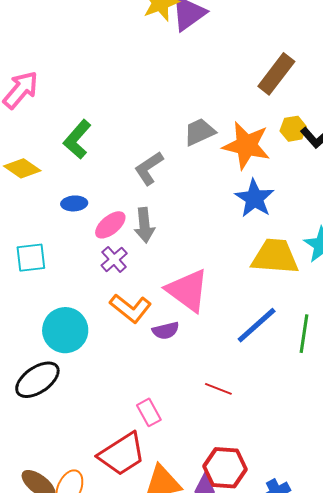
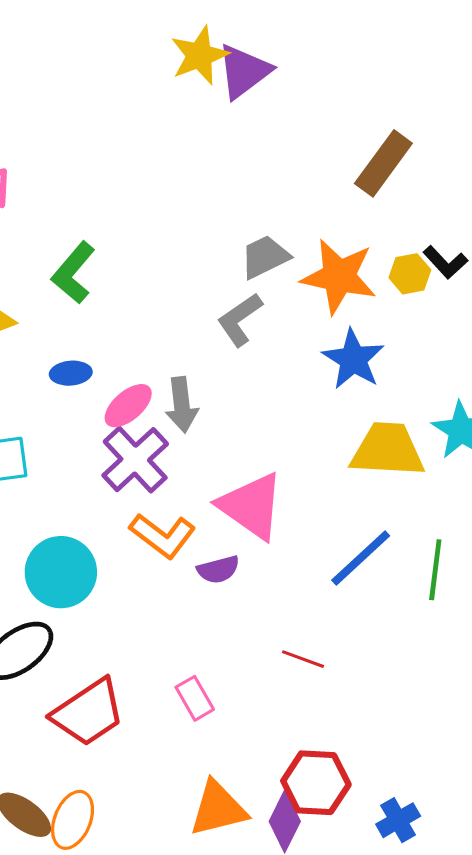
yellow hexagon: (293, 129) -> (410, 274), moved
gray L-shape: (149, 168) -> (240, 319), moved
purple cross: (114, 259) -> (135, 460), size x1.6
red trapezoid: (122, 454) -> (88, 713), moved

